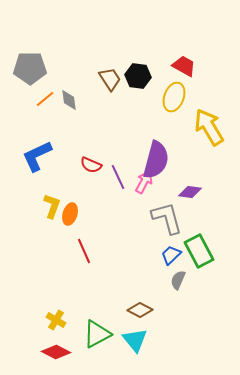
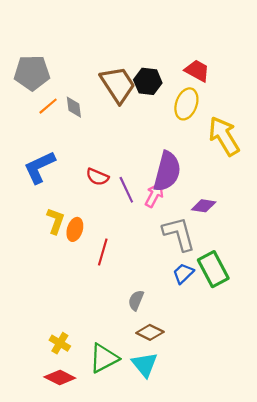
brown trapezoid: (110, 79) -> (118, 85), size x1.5
red line: (84, 251) -> (103, 252), moved, turned 40
gray semicircle: (178, 280) -> (136, 300), moved

